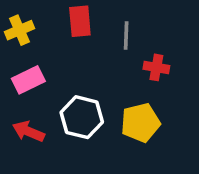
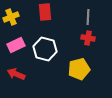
gray line: (126, 35) -> (88, 17), moved
white hexagon: (82, 117) -> (45, 49), moved

